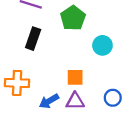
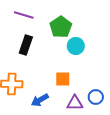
cyan circle: (102, 45) -> (76, 46), moved
purple triangle: (75, 101) -> (75, 103), moved

